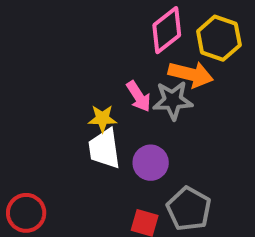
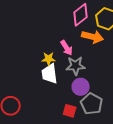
gray star: (173, 100) -> (76, 66), moved
purple circle: (151, 163) -> (81, 87), moved

